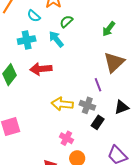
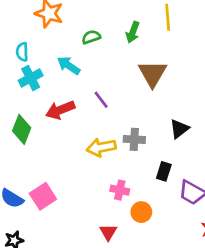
cyan semicircle: (34, 16) -> (22, 52), moved, turned 64
green semicircle: (66, 22) -> (91, 37), moved, turned 40
purple line: (98, 85) -> (101, 100), moved
black rectangle: (98, 122) -> (164, 171), moved

